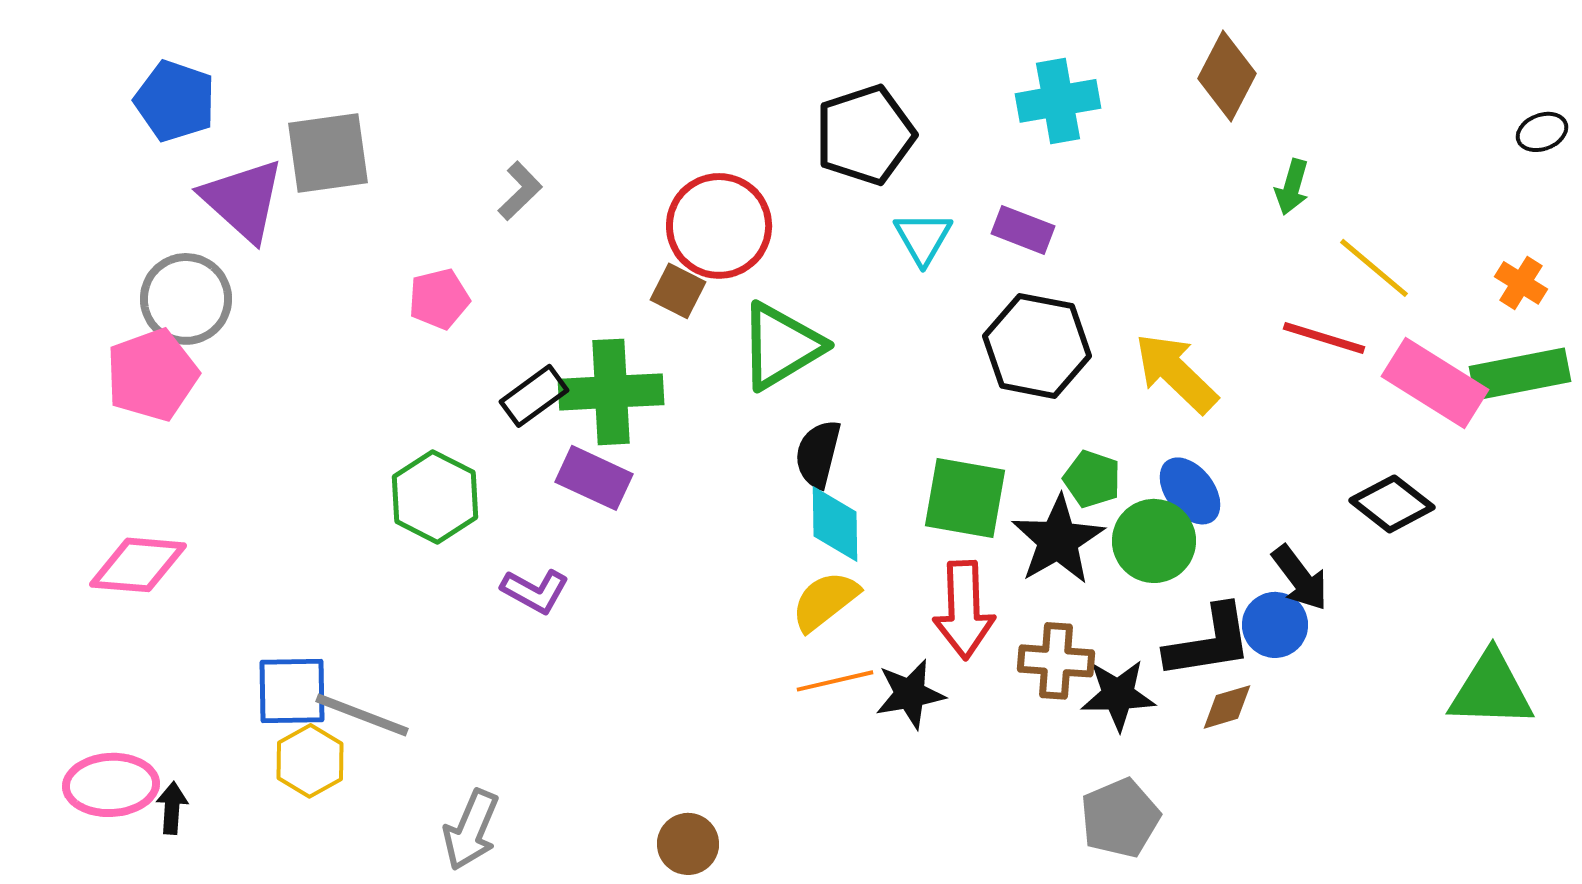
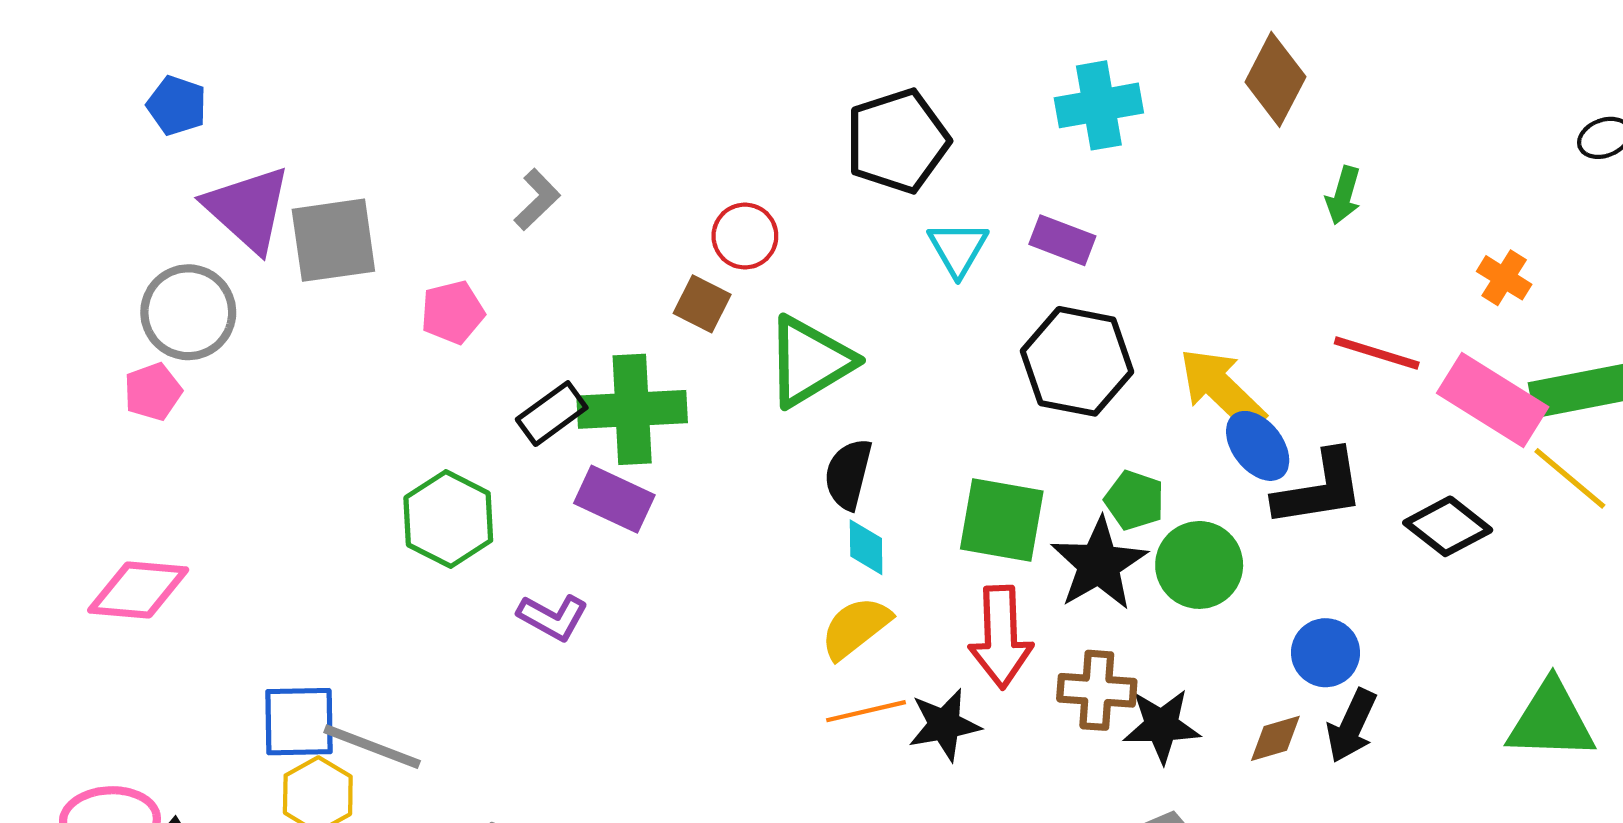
blue pentagon: (175, 101) -> (177, 105), size x0.7
gray square: (328, 153) -> (333, 240), moved
red circle: (719, 226) -> (745, 236), size x0.6
yellow line: (1374, 268) -> (1570, 478), moved
orange cross: (1521, 283) -> (1504, 278), moved
pink pentagon: (152, 375) -> (153, 392), size x0.6
blue ellipse: (1190, 491) -> (1258, 446), moved
cyan diamond: (835, 524) -> (866, 547), size x0.7
black arrow: (1300, 578) -> (1352, 726), moved, turned 62
black L-shape: (1209, 642) -> (1319, 489), moved

